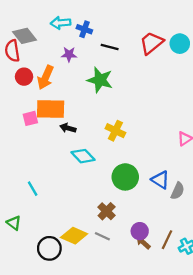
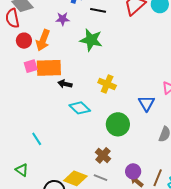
pink square: (30, 118) -> (31, 66), moved
blue triangle: (160, 180) -> (147, 103), moved, turned 30

